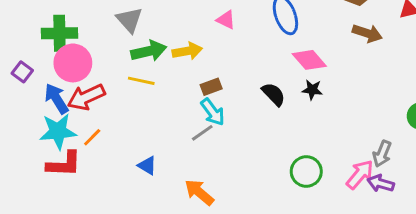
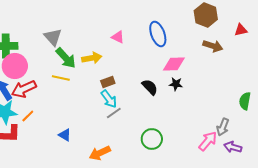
green arrow: (149, 51) -> (66, 58), turned 60
pink diamond: (309, 60) -> (174, 64), turned -50
gray line: (202, 133) -> (114, 113), moved
green circle: (306, 171) -> (152, 139), moved
purple arrow: (381, 183) -> (233, 147), moved
orange arrow: (199, 192) -> (100, 153), turned -65

